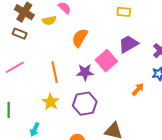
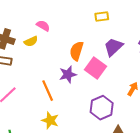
orange semicircle: (80, 38) -> (77, 51), moved
purple star: (85, 72) -> (68, 74), moved
purple hexagon: (85, 104) -> (102, 108), moved

